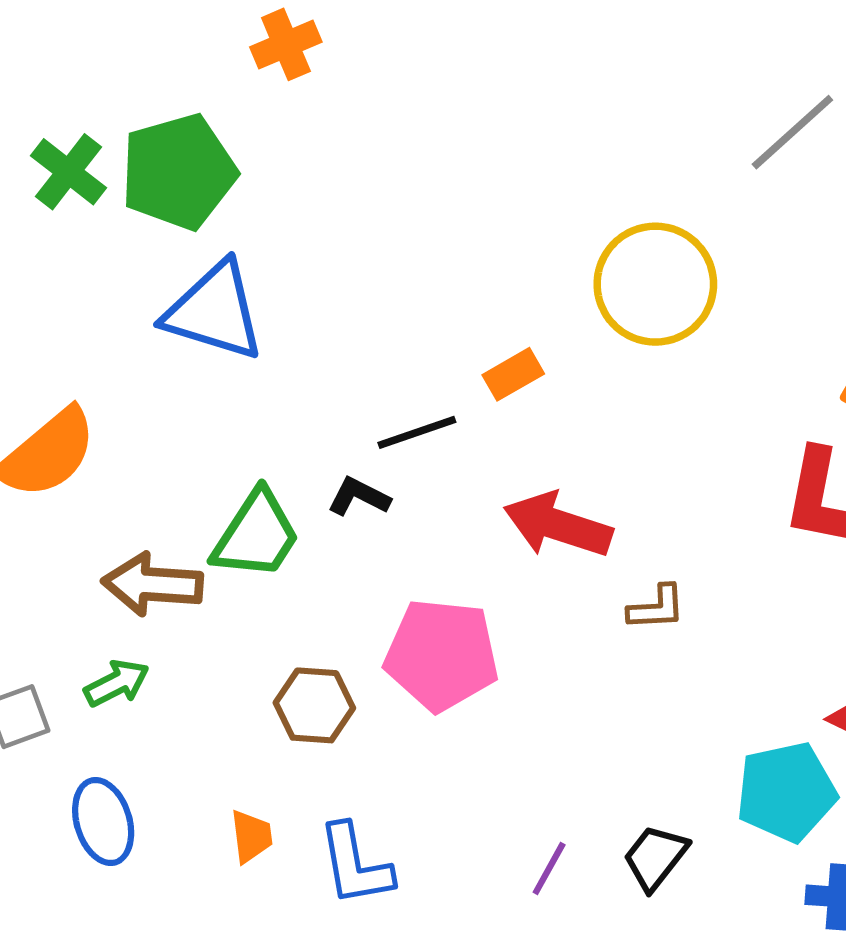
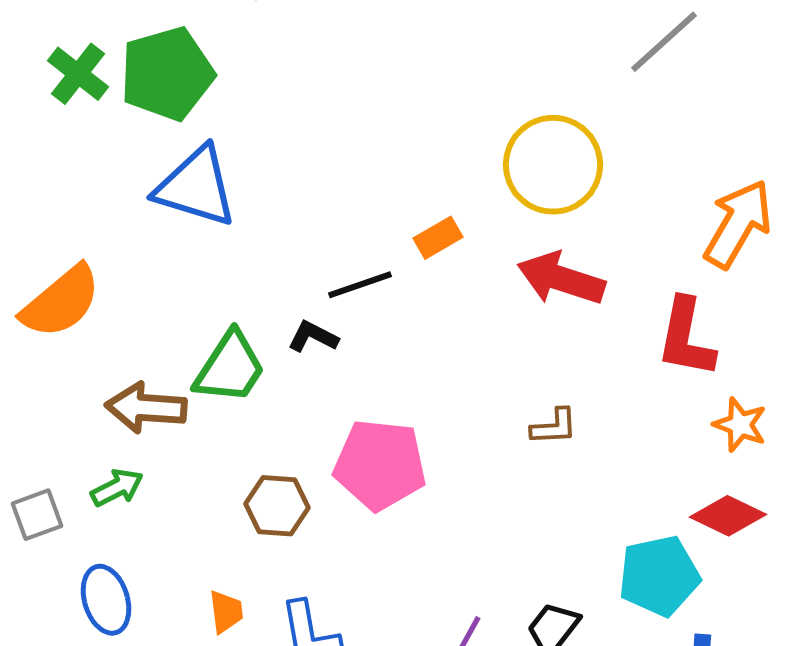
red arrow: (558, 525) -> (561, 279), moved

